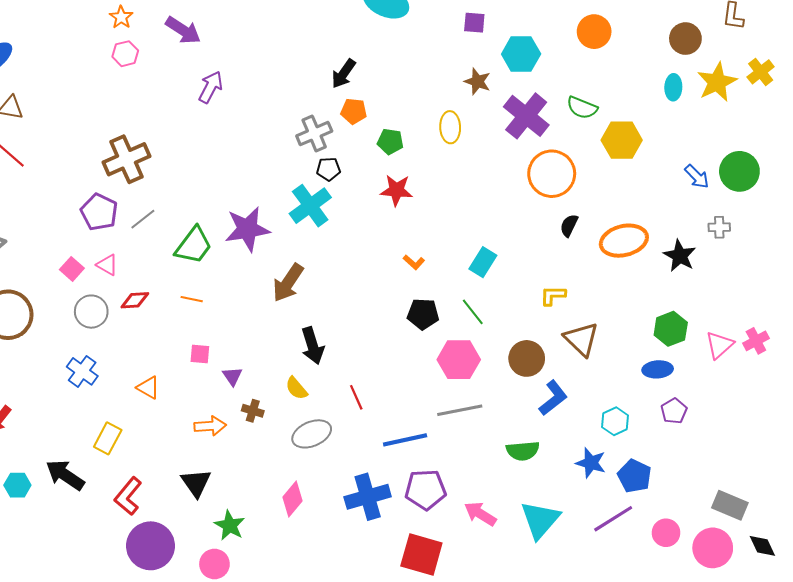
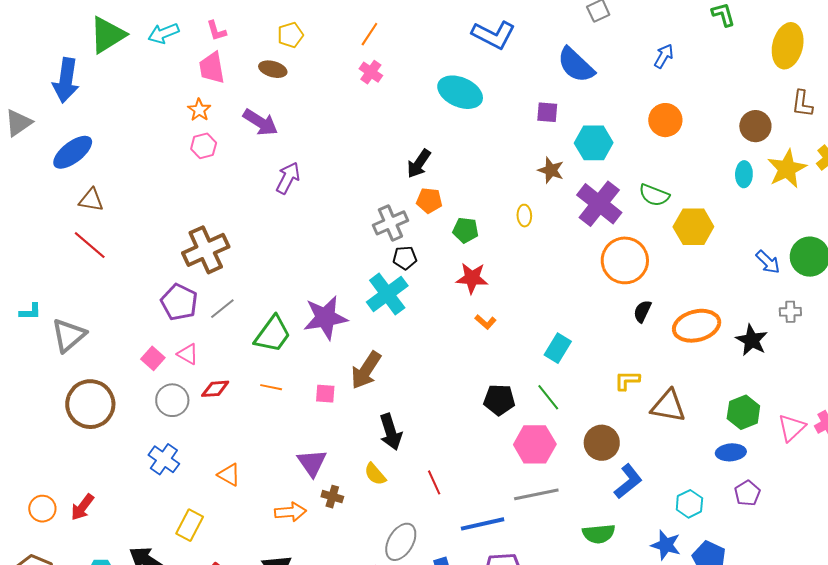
yellow ellipse: (450, 127) -> (524, 216), size x0.7
orange L-shape: (414, 262) -> (485, 322), moved
brown triangle: (581, 339) -> (668, 406), moved, turned -33
pink square: (200, 354) -> (325, 394), moved
purple triangle: (232, 376) -> (312, 463), size x1.5
gray ellipse: (312, 434) -> (401, 542), moved, turned -36

